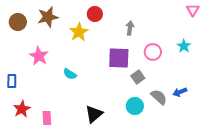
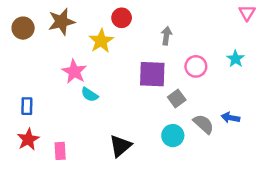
pink star: (39, 56) -> (74, 72), moved
blue rectangle: (12, 81) -> (27, 106), moved
blue arrow: (180, 92) -> (230, 118), turned 32

